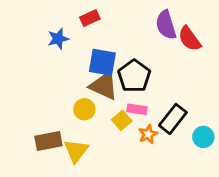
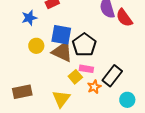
yellow circle: (84, 109) -> (36, 46), moved
cyan circle: (203, 137) -> (127, 100), moved
yellow triangle: (76, 151) -> (61, 99), moved

